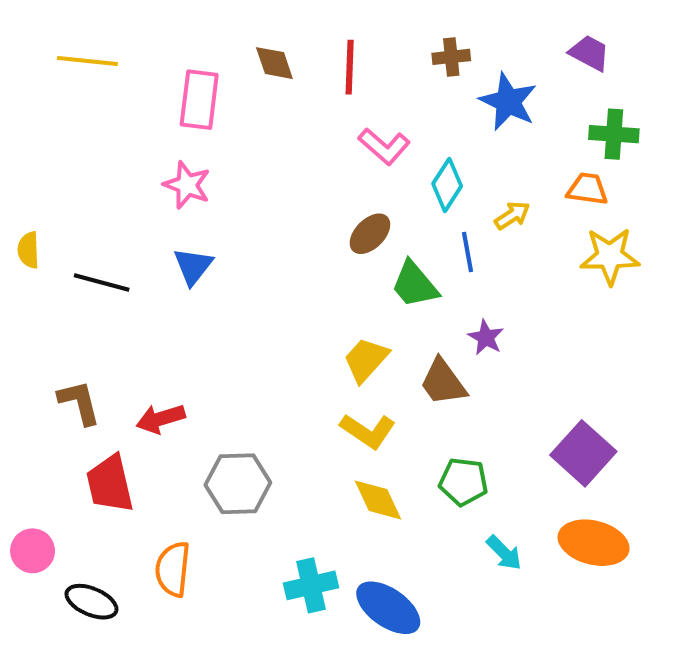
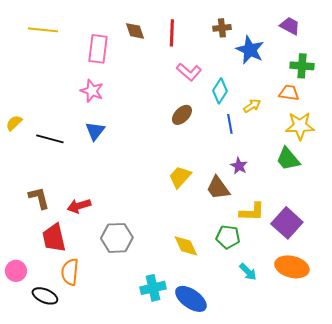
yellow semicircle: (28, 250) -> (14, 123), turned 48
green trapezoid: (415, 285) -> (288, 159), moved
yellow L-shape: (368, 431) -> (252, 212), moved, turned -32
orange semicircle: (173, 569) -> (70, 272), moved

